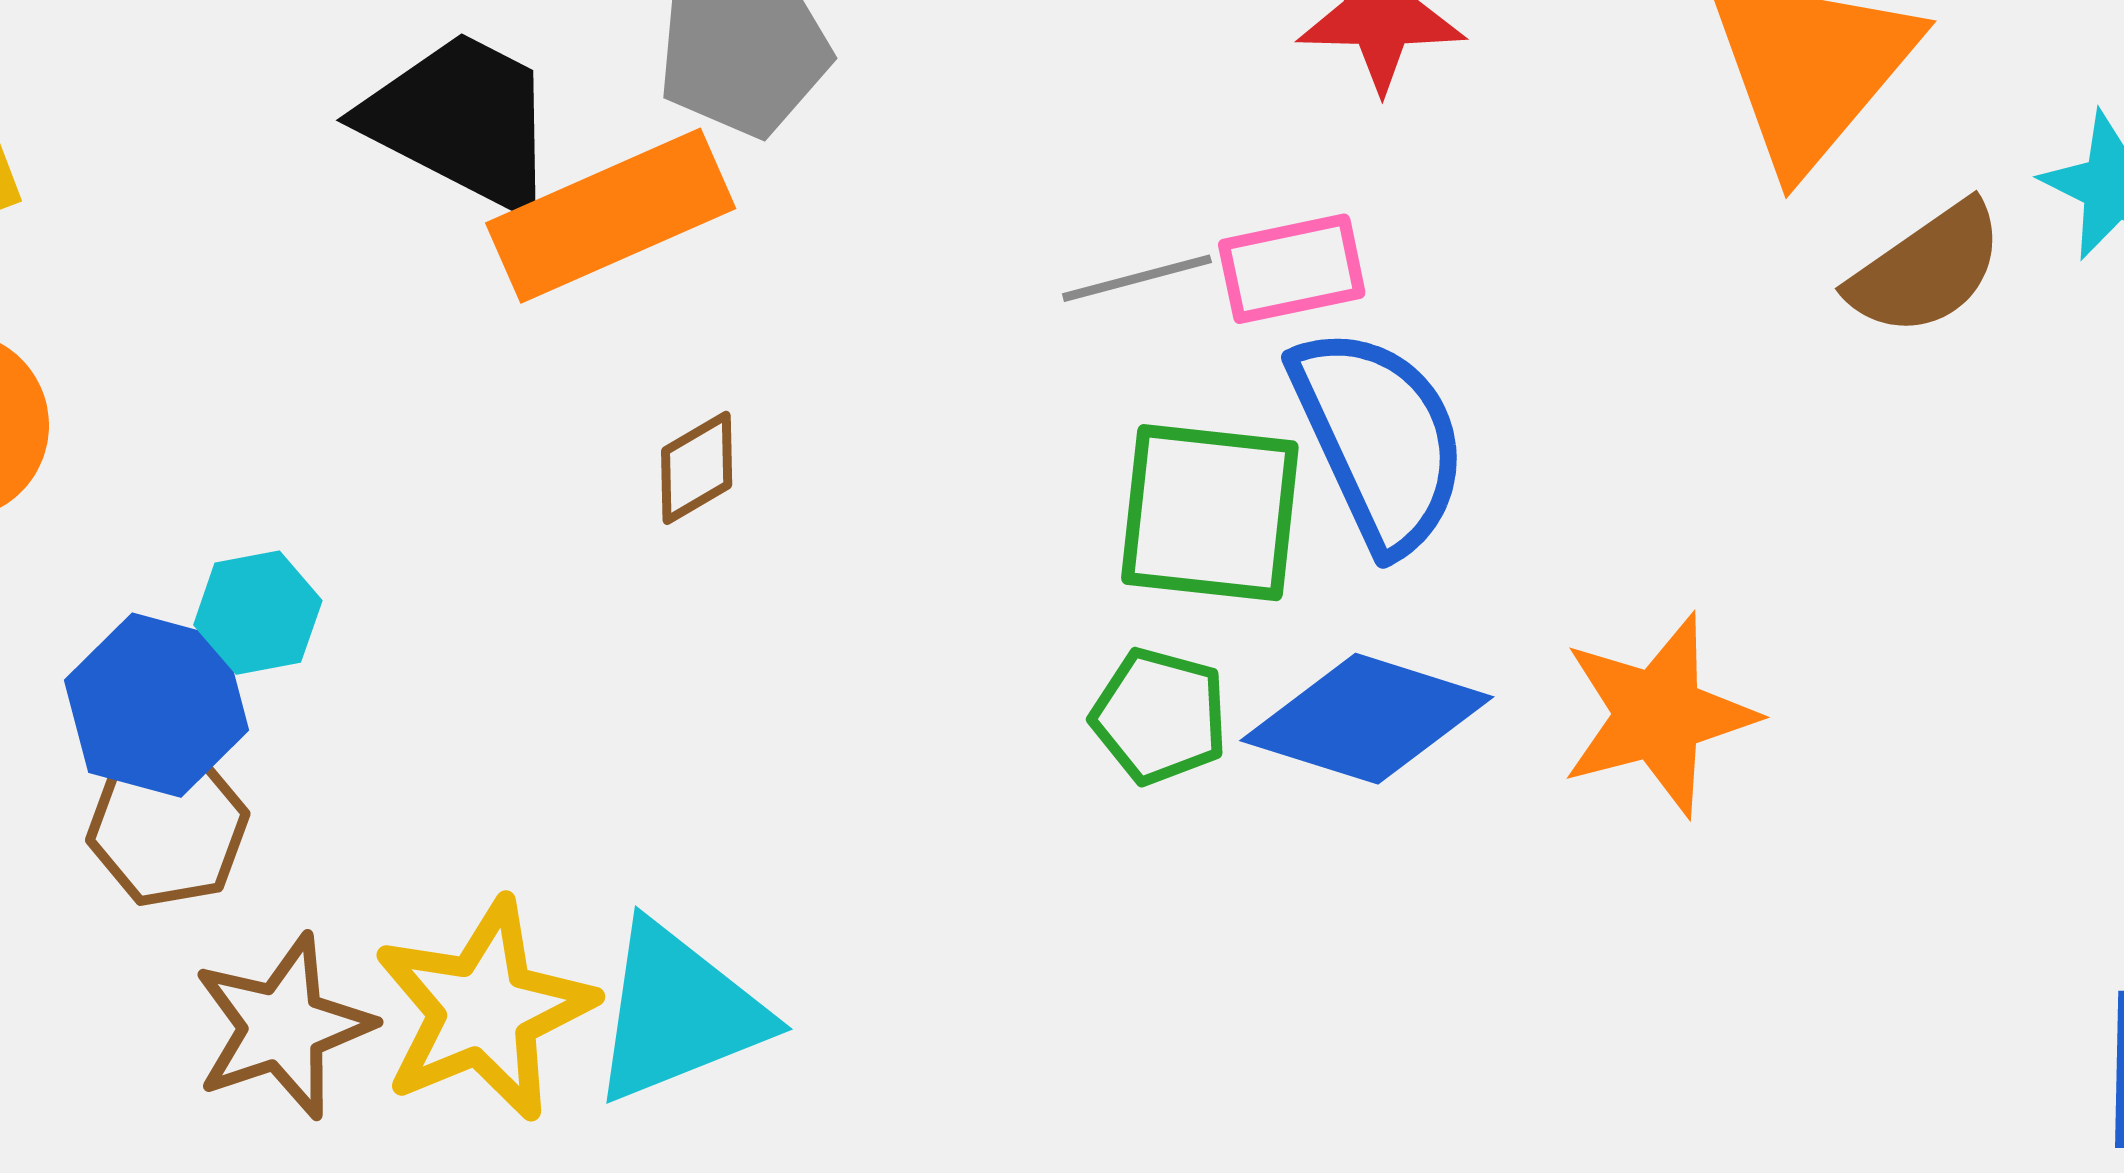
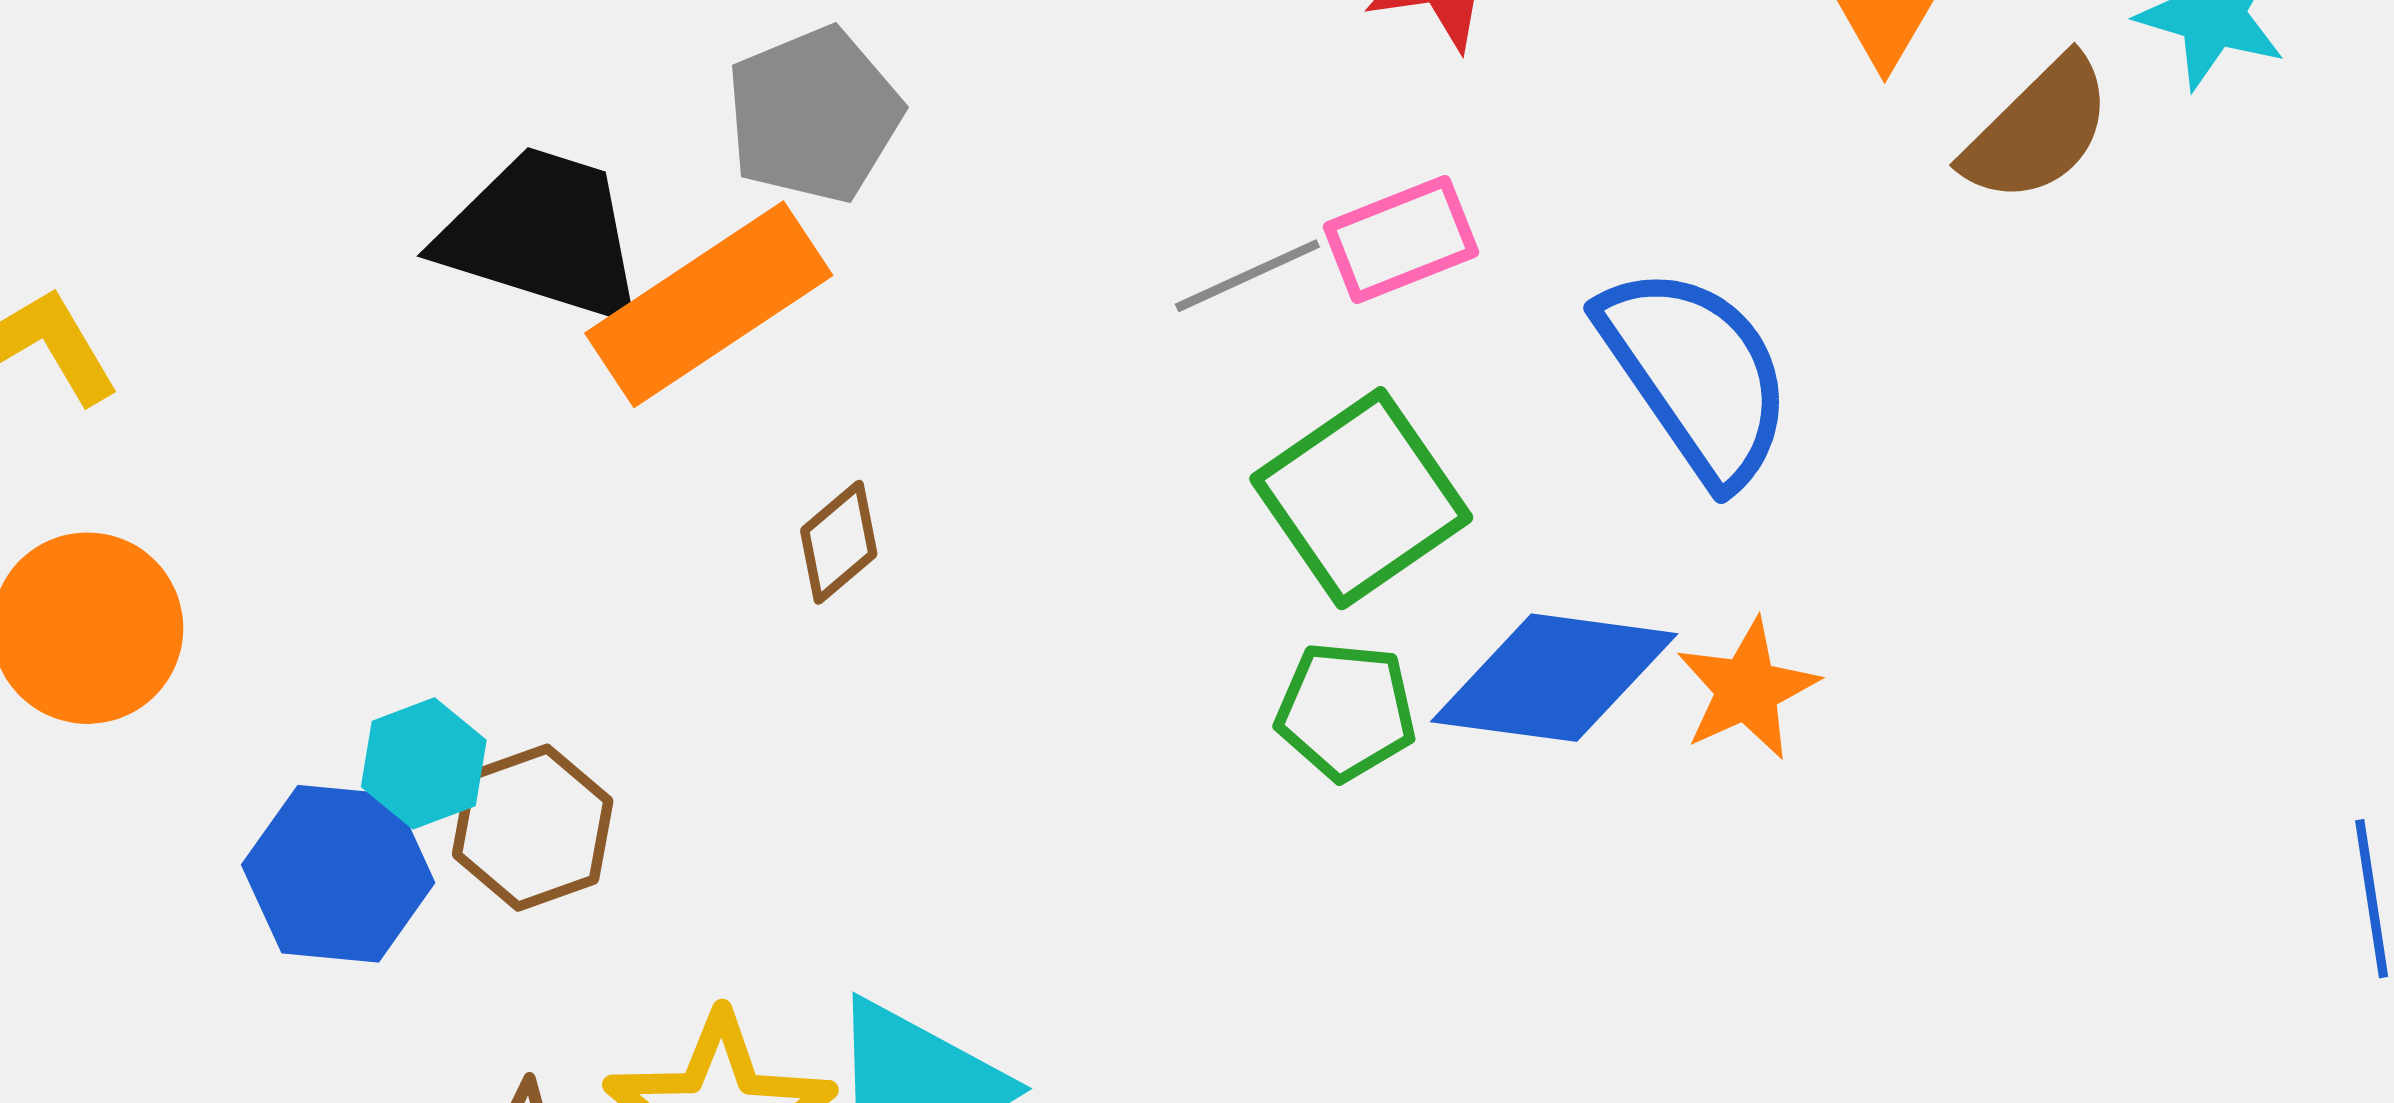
blue semicircle: (1379, 439) -> (1696, 374), moved
green square: (1210, 513) -> (1361, 498), turned -31
orange star: (1658, 715) -> (1747, 689), moved, size x0.7
brown hexagon: (168, 827) -> (533, 828), moved

